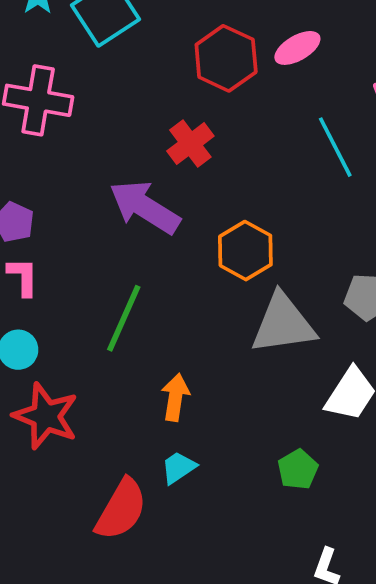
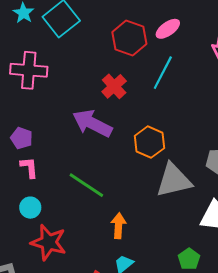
cyan line: (335, 147) -> (163, 73), moved, turned 60
green line: (124, 318) -> (86, 185), turned -75

